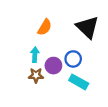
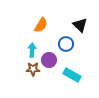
black triangle: (87, 27) -> (80, 25), size x0.7
blue circle: (73, 59) -> (66, 44), moved

